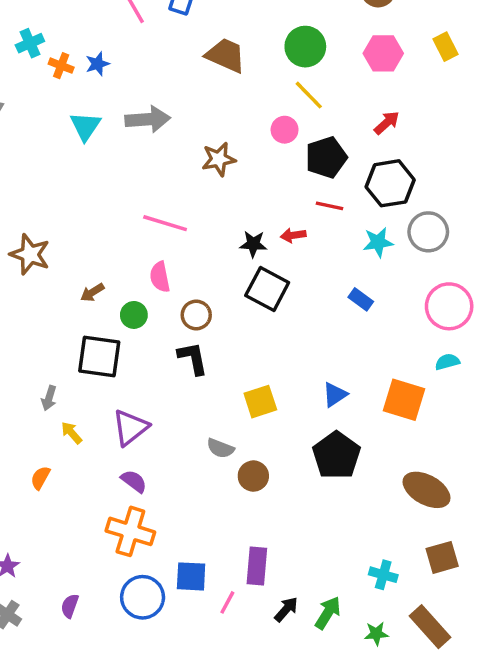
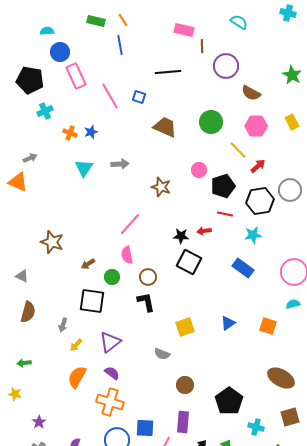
cyan cross: (30, 43) -> (45, 111), moved
yellow line: (309, 95) -> (238, 150), moved
gray arrow: (148, 119) -> (120, 164), size x0.7
brown star: (219, 159) -> (161, 187), turned 30
pink line: (165, 223) -> (130, 224), turned -65
gray circle: (428, 232) -> (290, 190), moved
blue rectangle: (361, 299) -> (243, 268), size x1.5
orange square: (404, 400) -> (268, 326), size x0.7
yellow arrow: (72, 433) -> (76, 345), turned -96
black pentagon: (336, 455) -> (229, 401), moved
brown circle: (253, 476) -> (185, 385), moved
orange semicircle: (40, 478) -> (77, 377), moved, size x1.6

